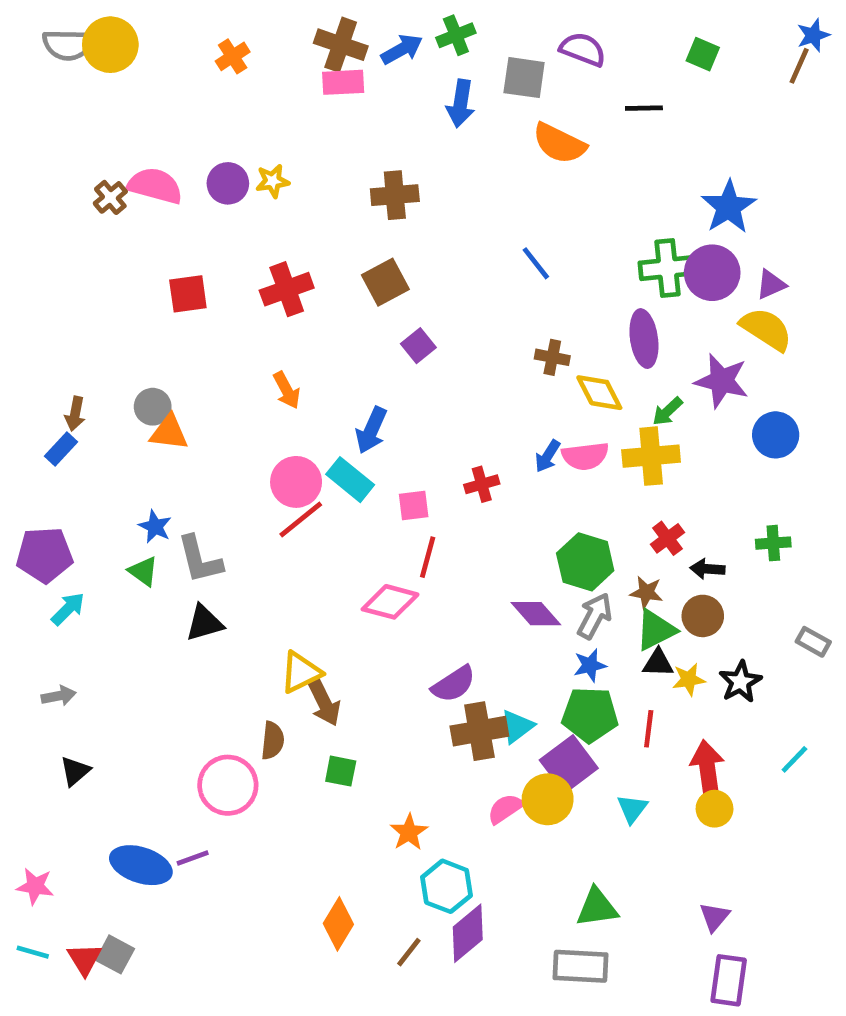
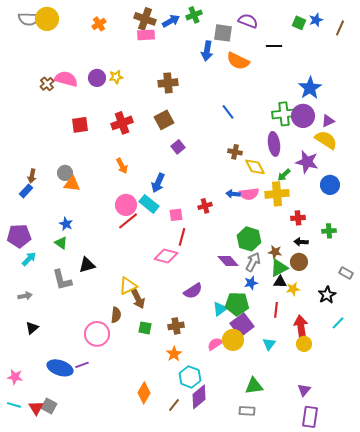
blue star: (813, 35) -> (316, 20), moved
blue arrow: (461, 103) -> (207, 51), moved
blue arrow: (548, 456) -> (233, 194), turned 64
red cross: (667, 538) -> (298, 218), moved, turned 32
gray L-shape: (200, 560) -> (62, 280), moved
black star: (740, 682) -> (327, 295), moved
green pentagon: (590, 715) -> (237, 304), moved
brown cross: (479, 731) -> (176, 326), moved, size x0.7
gray rectangle: (581, 966) -> (247, 411), size x0.7

